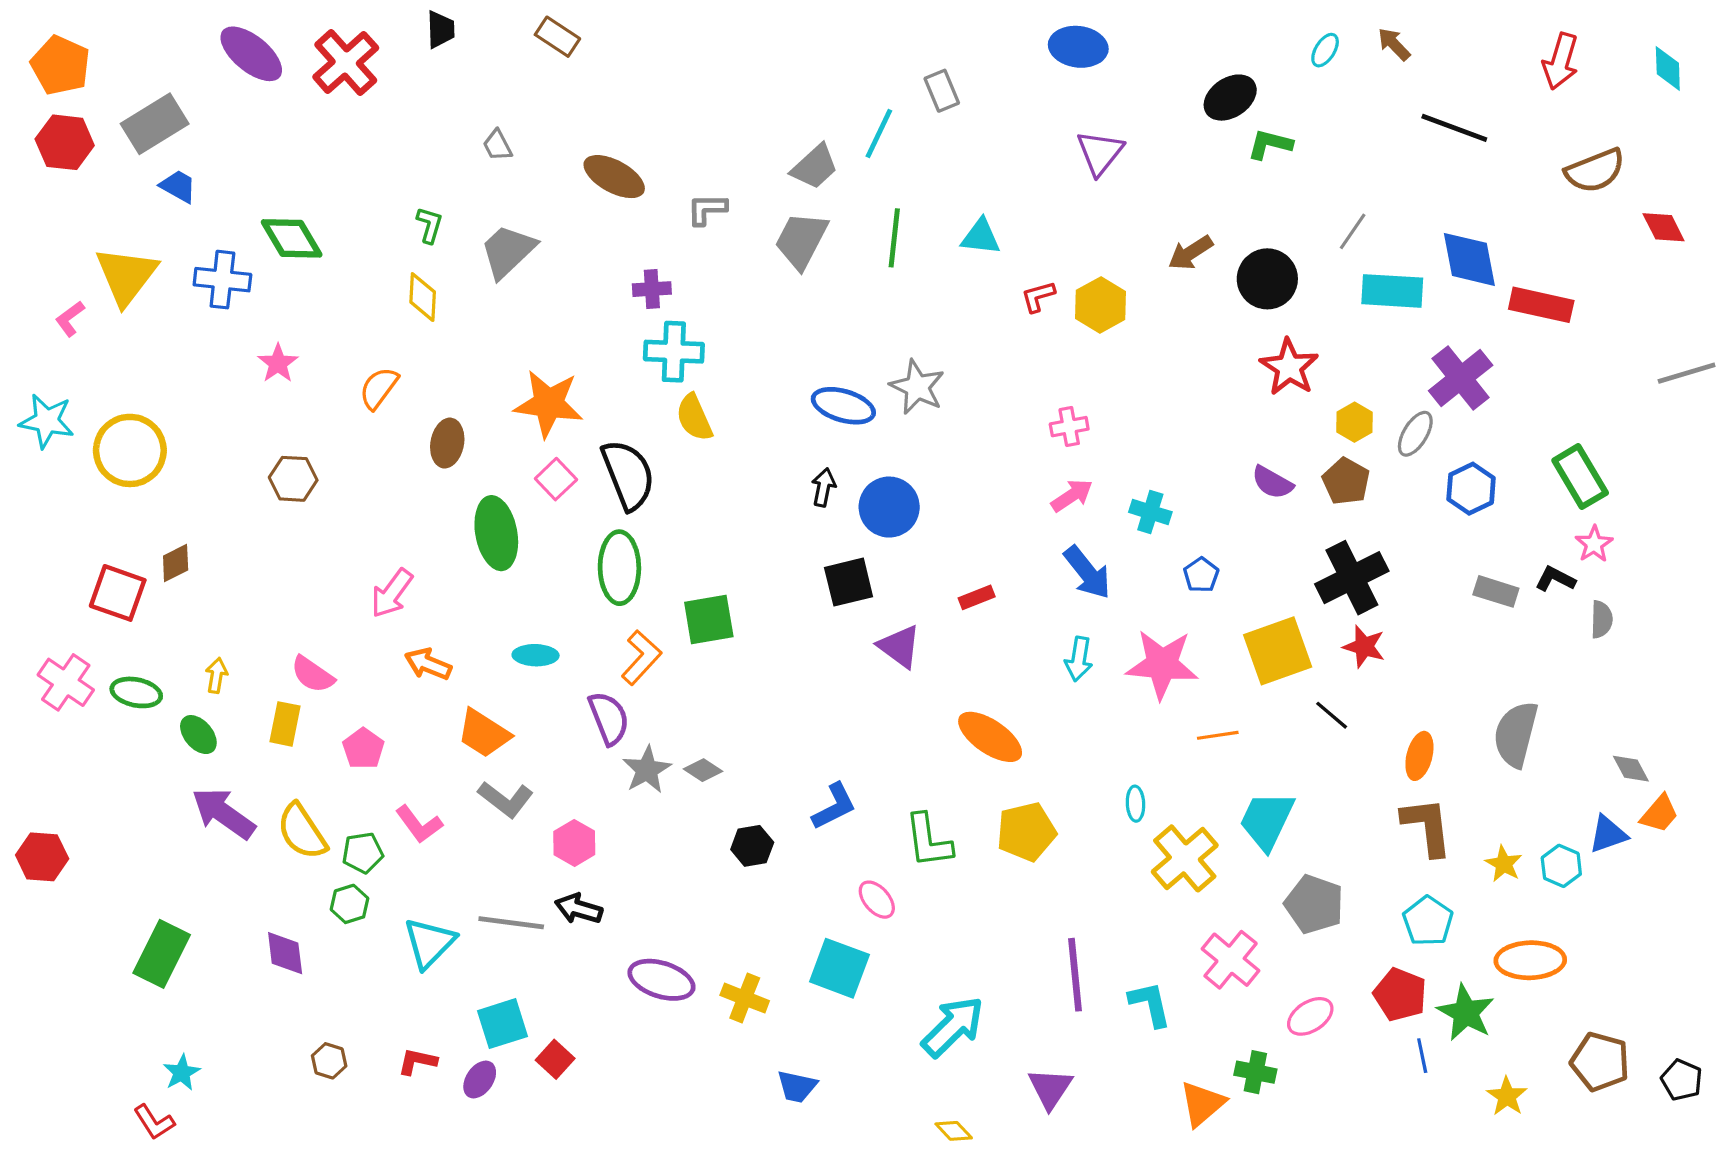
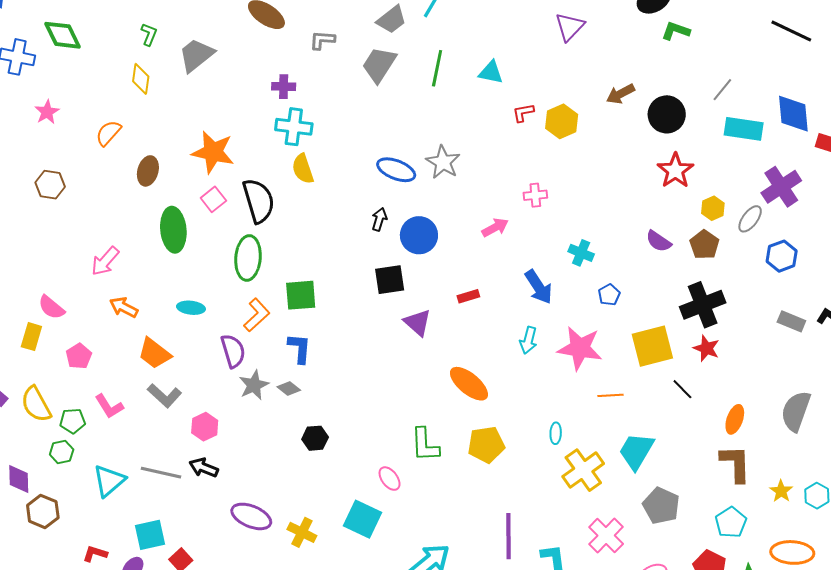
pink arrow: (1072, 495) -> (495, 227), moved
blue L-shape: (834, 806) -> (300, 348), moved, turned -64
brown hexagon: (329, 1061) -> (43, 511), moved, size x1.5

